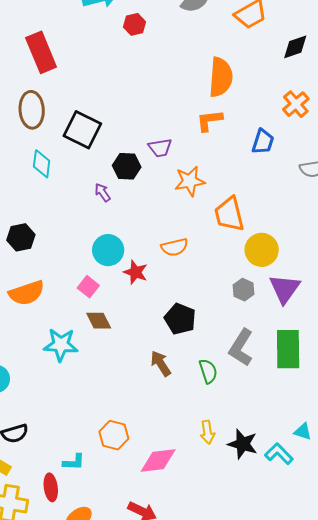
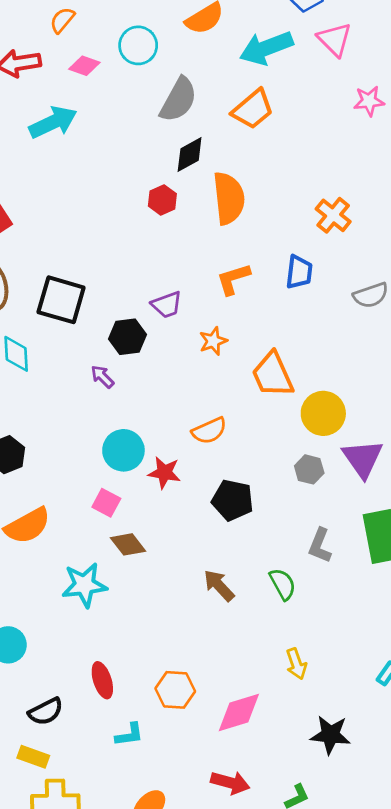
red hexagon: (135, 24) -> (162, 200), moved
black diamond: (295, 47) -> (190, 154), moved
orange L-shape: (209, 120) -> (233, 279), moved
orange star: (190, 181) -> (213, 341), size x0.7
black pentagon: (180, 319) -> (233, 500), moved
gray L-shape: (241, 348) -> (320, 546), size x0.7
black star: (243, 444) -> (330, 735), moved
red ellipse: (51, 487) -> (102, 680), moved

